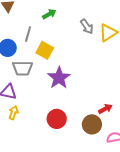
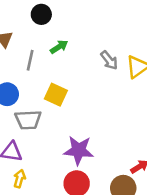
gray line: (28, 34) -> (30, 60), moved
purple star: (59, 78) -> (79, 150), moved, turned -30

